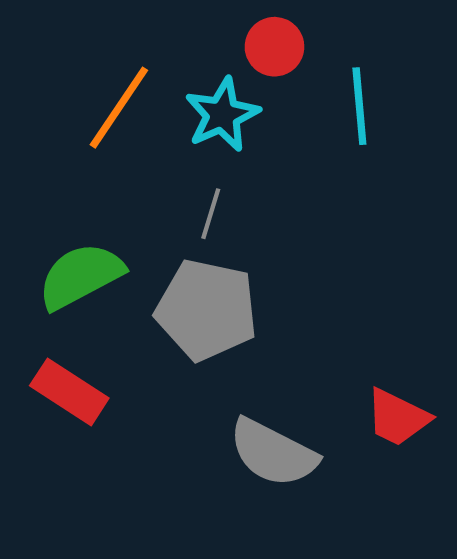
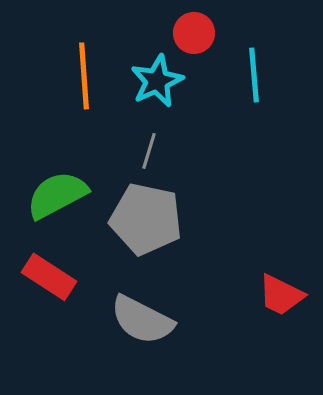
orange line: (119, 108) -> (84, 76), turned -38
gray semicircle: (273, 453) -> (142, 320), moved

